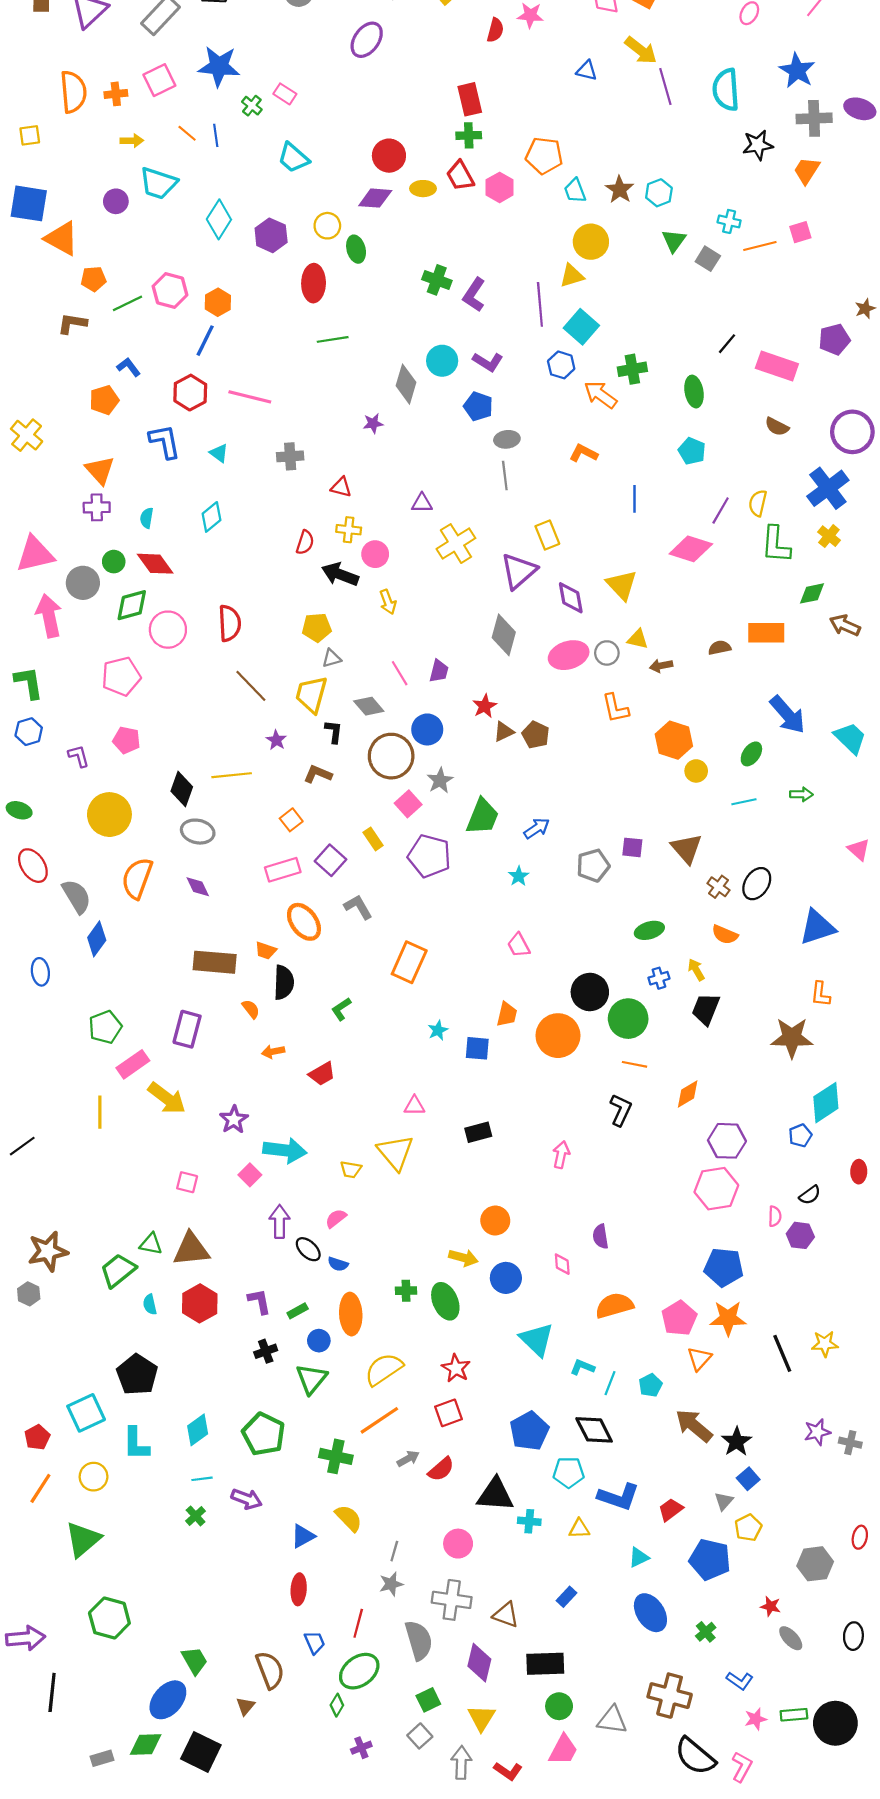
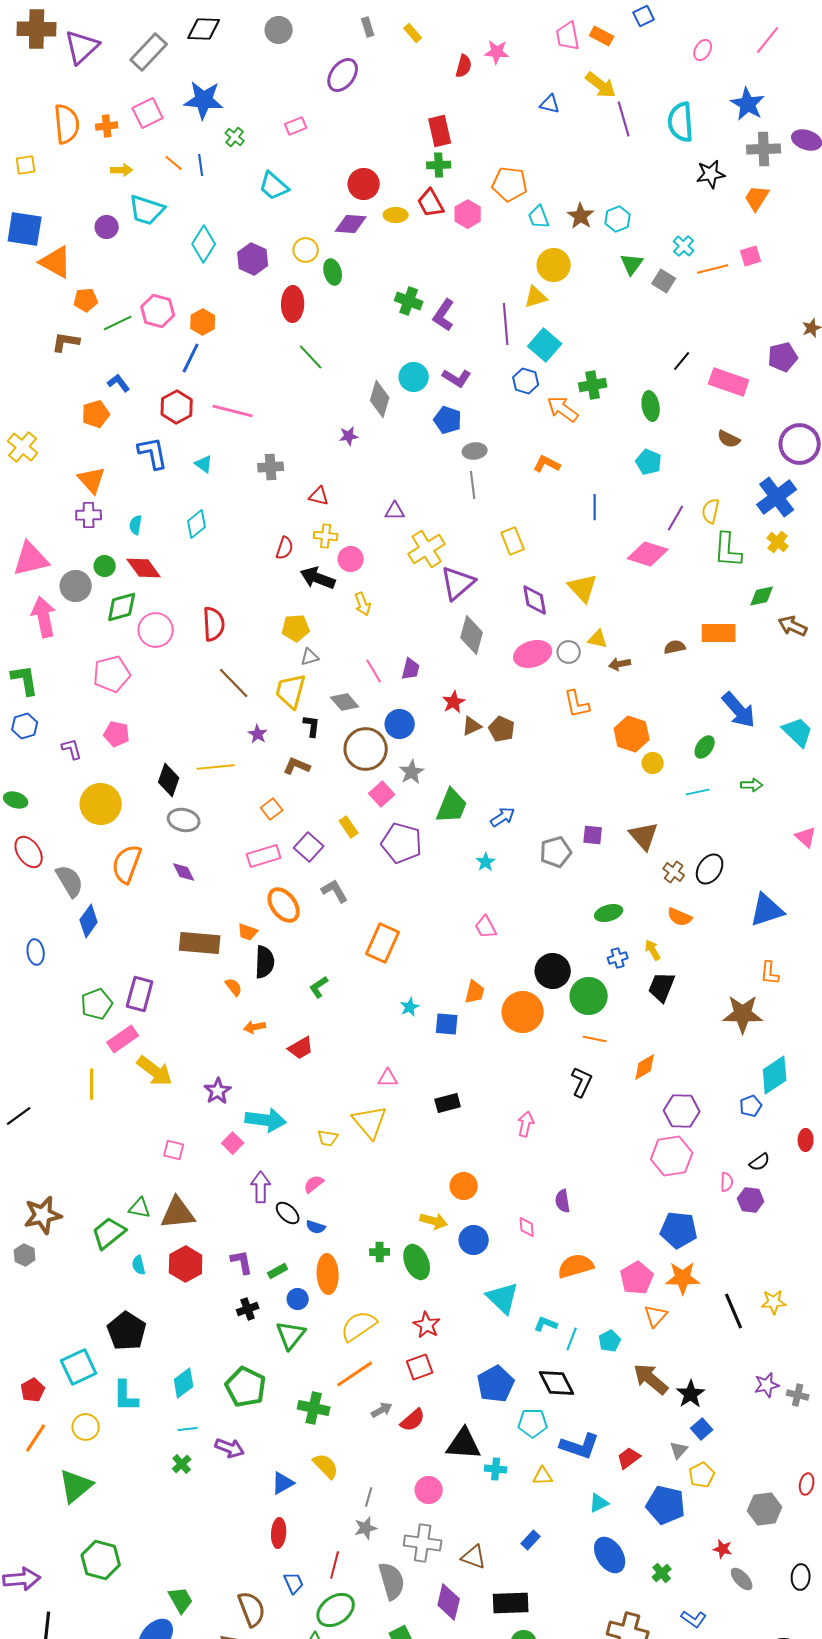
pink rectangle: (285, 94) -> (296, 126), moved, turned -55
cyan cross: (729, 221) -> (684, 246), turned 30
green line: (333, 339) -> (311, 357), turned 56
purple triangle: (519, 571) -> (458, 583), moved
purple rectangle: (187, 1029) -> (140, 994), moved

